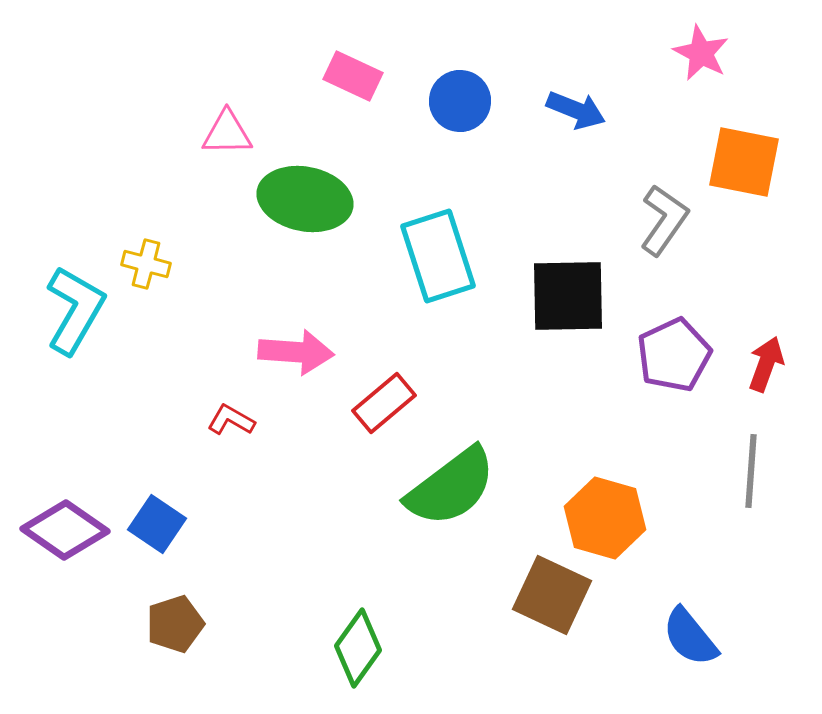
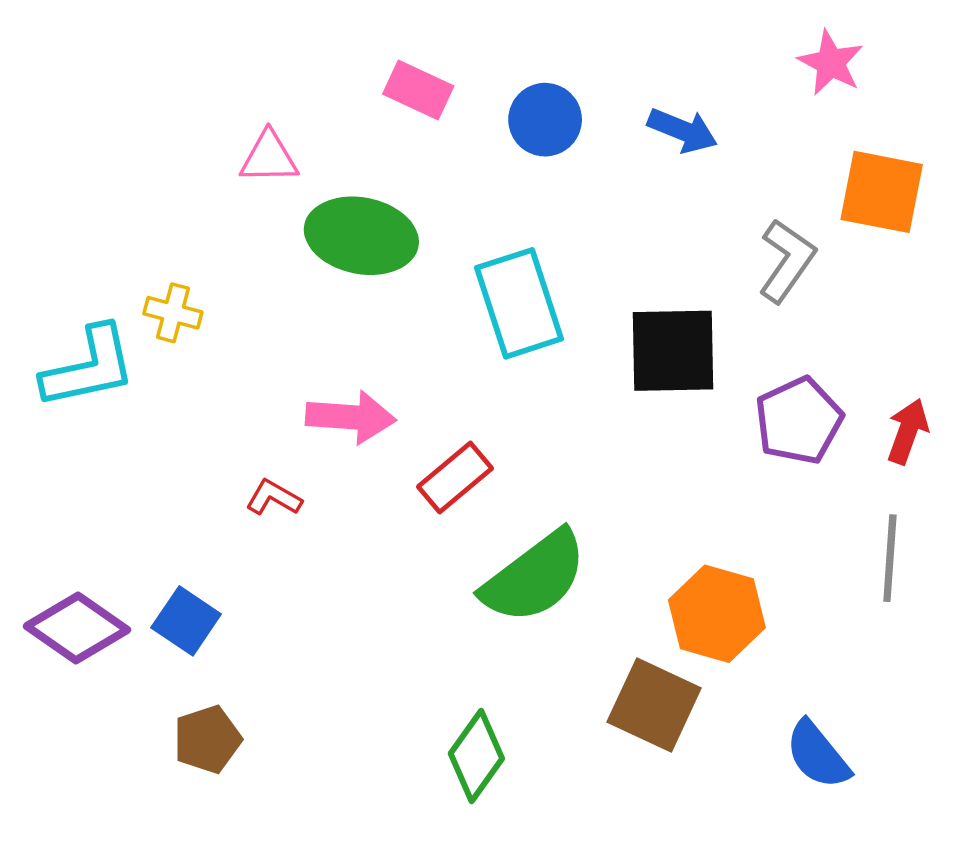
cyan L-shape: (75, 310) -> (89, 367), turned 48
green diamond: (358, 648) -> (476, 756), moved

